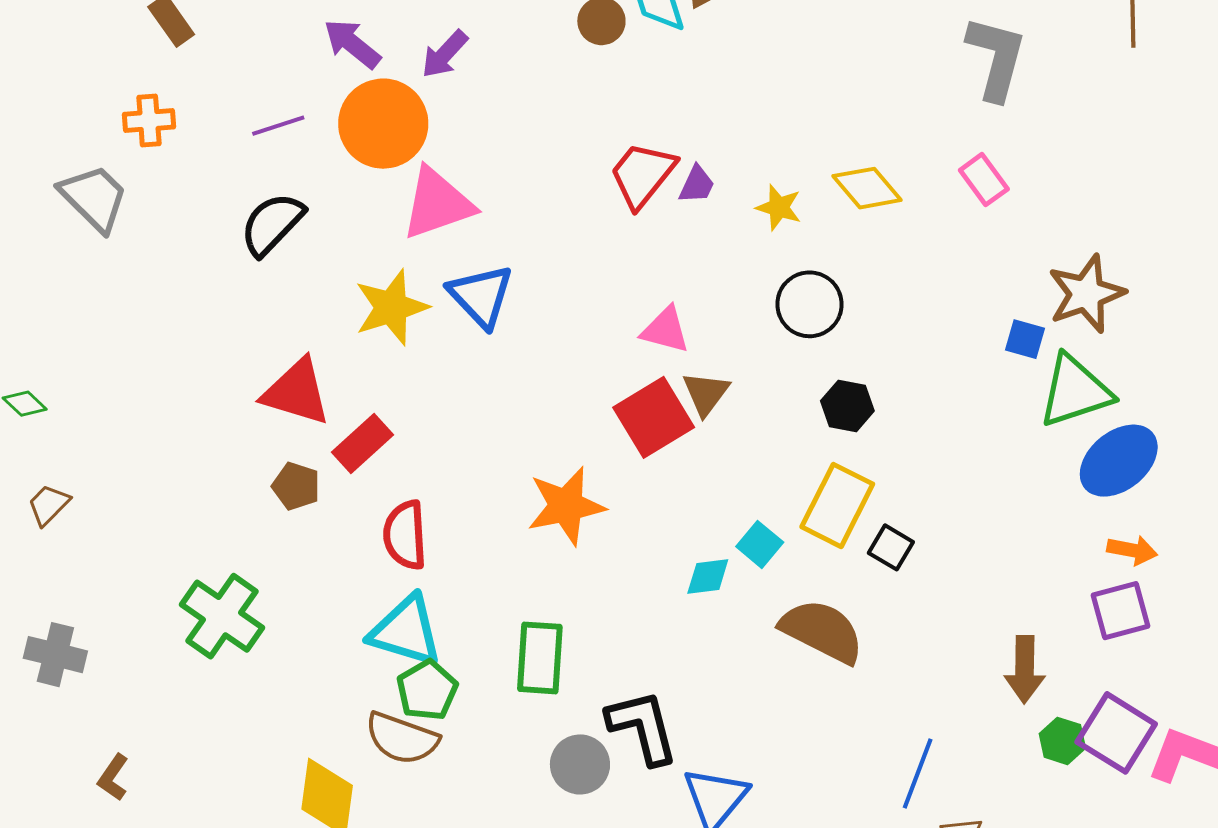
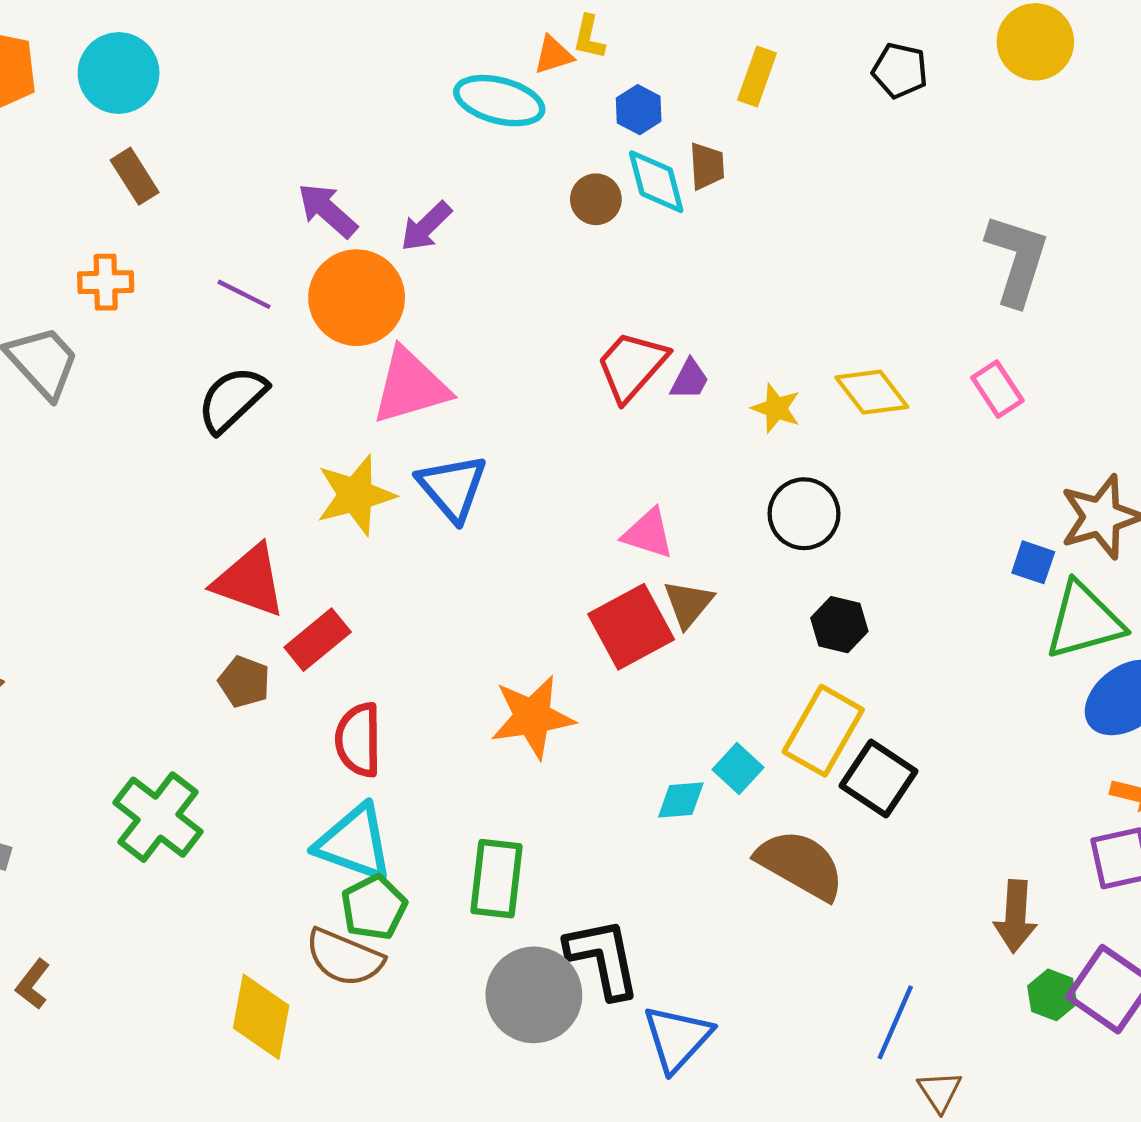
purple line: (278, 126) -> (244, 294), turned 42
black square: (891, 547) -> (878, 779), size x1.5
gray circle: (580, 764) -> (534, 995), size x1.5

